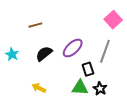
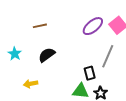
purple ellipse: (73, 48) -> (93, 26), moved
yellow arrow: (39, 88) -> (31, 84), moved, turned -40

